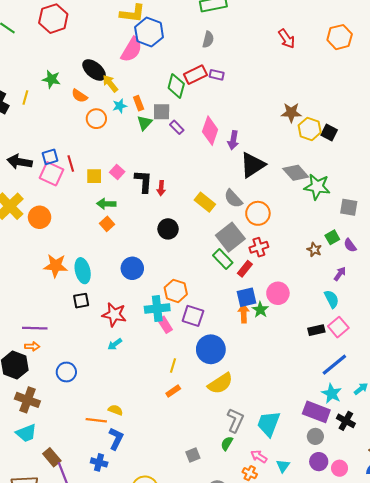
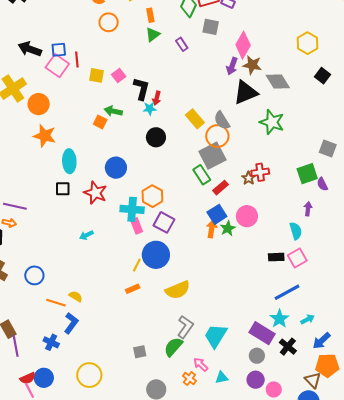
cyan star: (120, 106) -> (150, 109), moved
gray square: (162, 112) -> (211, 27), moved
brown star: (291, 113) -> (252, 65), moved
yellow hexagon: (310, 129) -> (307, 43), moved
pink diamond: (210, 131) -> (243, 45), moved
gray diamond: (296, 173) -> (278, 81), moved
green star: (317, 187) -> (272, 122), moved
green arrow: (106, 204) -> (113, 111), moved
orange circle: (258, 213) -> (217, 136), moved
orange square: (107, 224) -> (100, 122), turned -32
green square: (332, 237) -> (307, 174), size x1.5
red cross: (259, 247) -> (260, 172), moved
brown star: (314, 250) -> (249, 178), moved
orange star: (56, 266) -> (45, 136), moved
purple arrow: (340, 274) -> (308, 209), turned -40
blue square: (246, 297) -> (217, 214), turned -30
red star: (114, 315) -> (95, 193), moved
blue circle: (211, 349) -> (156, 255), moved
blue circle: (66, 372) -> (34, 275), moved
green semicircle: (227, 443) -> (173, 347), size x1.5
cyan triangle: (283, 466) -> (222, 378), turned 32

